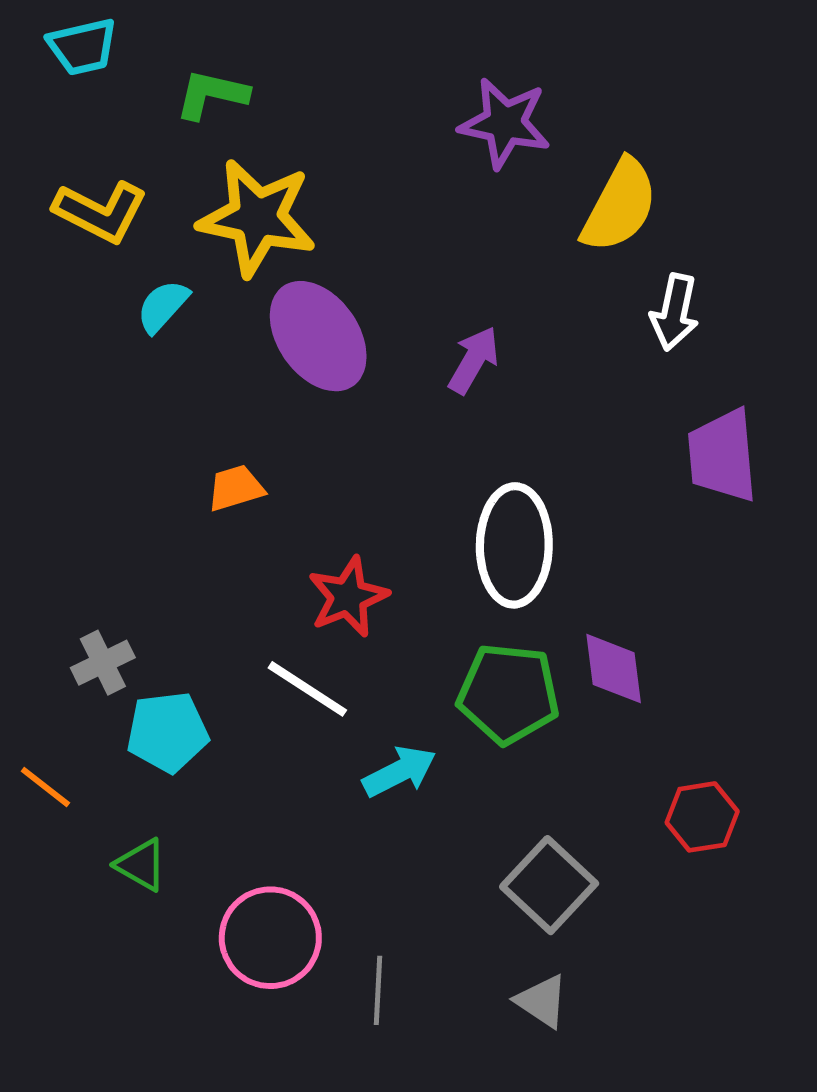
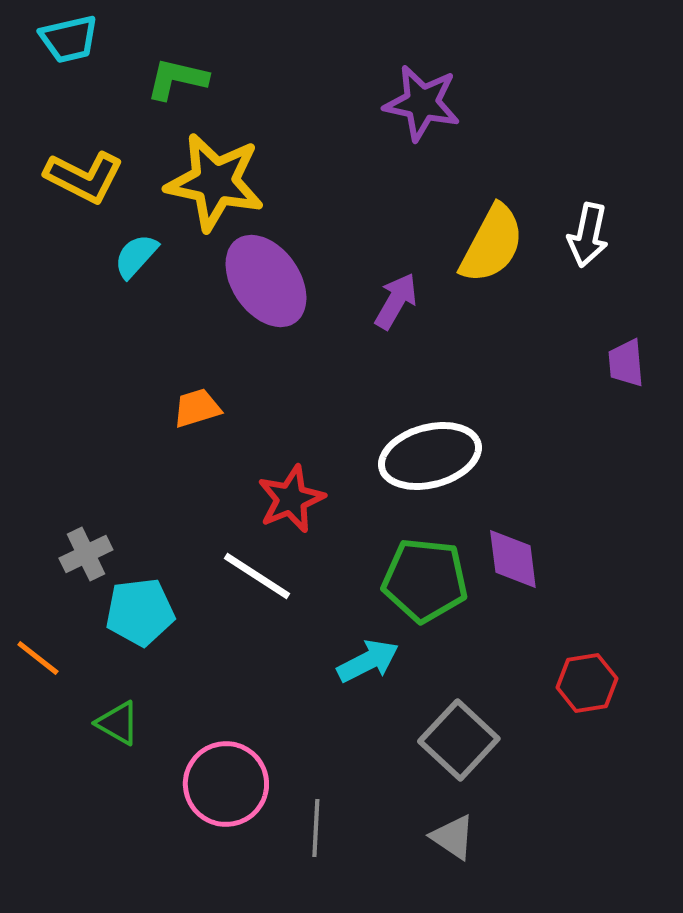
yellow semicircle: (620, 206) -> (492, 244), moved
white arrow: (675, 312) -> (588, 235), moved
purple trapezoid: (722, 456) -> (626, 363), moved, size x0.6
white ellipse: (514, 545) -> (430, 456), turned 74
cyan arrow: (399, 771) -> (368, 661), moved

